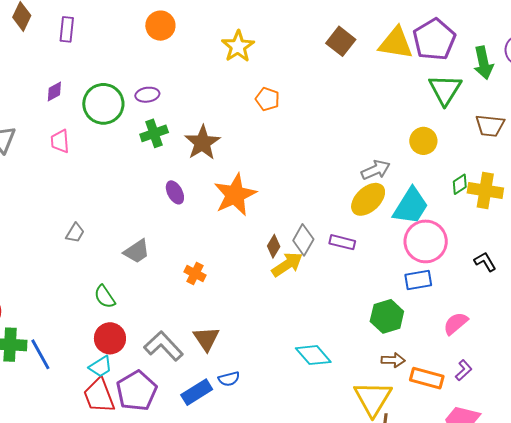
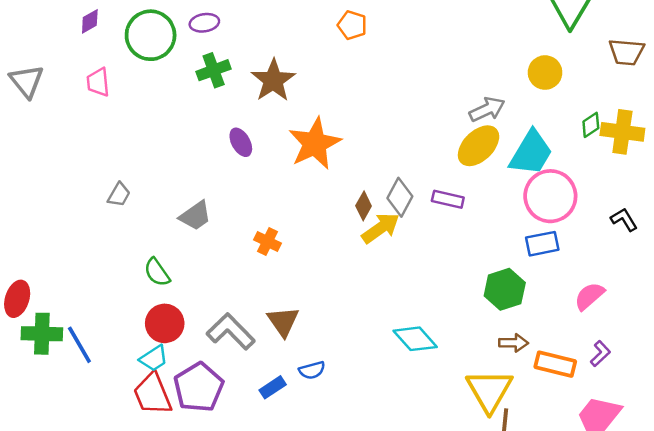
blue rectangle: (197, 392) -> (273, 387), size x0.7

